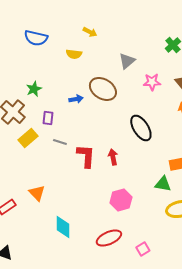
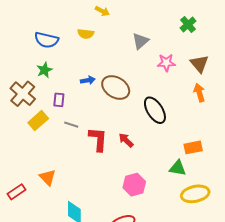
blue semicircle: (36, 38) -> (46, 40), moved
brown ellipse: (103, 89) -> (116, 87), moved
red arrow: (113, 157) -> (126, 140), turned -35

